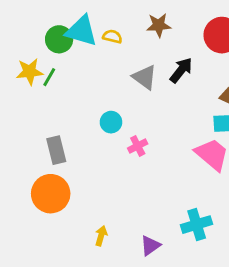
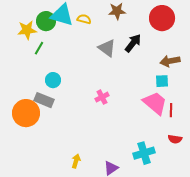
yellow star: (30, 72) -> (27, 30), moved
cyan circle: (111, 122) -> (53, 80), moved
gray rectangle: (56, 150) -> (44, 100), turned -54
orange circle: (51, 194) -> (26, 113), moved

